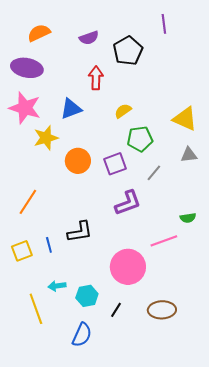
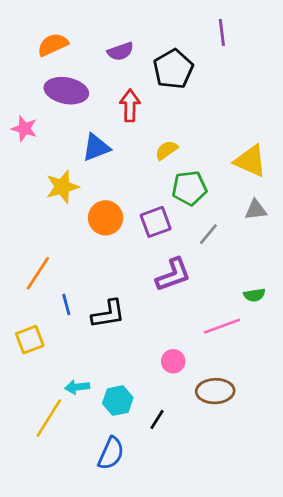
purple ellipse: (27, 68) -> (66, 91), moved
pink star: (25, 108) -> (24, 129), moved, size x0.6
blue line: (49, 245) -> (66, 304), moved
pink circle: (128, 267) -> (173, 361), size x0.5
yellow line: (36, 309) -> (49, 418), turned 52
brown ellipse: (162, 310) -> (215, 391), moved

